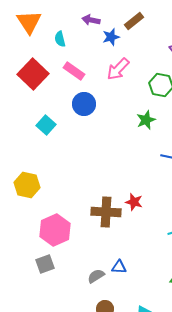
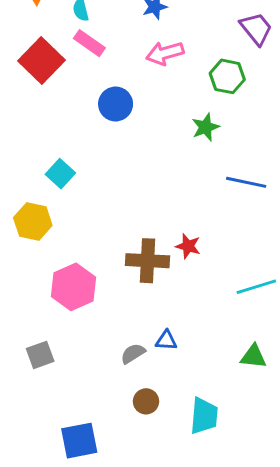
pink arrow: (118, 69) -> (165, 53), turned 30
pink rectangle: (74, 71) -> (89, 43), moved
cyan square: (46, 125) -> (60, 174), moved
gray square: (45, 264) -> (40, 355), moved

